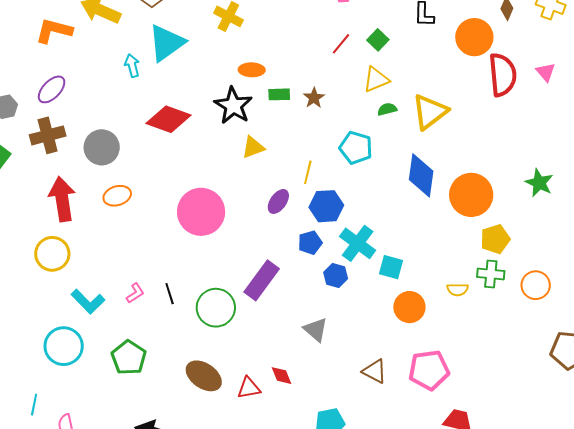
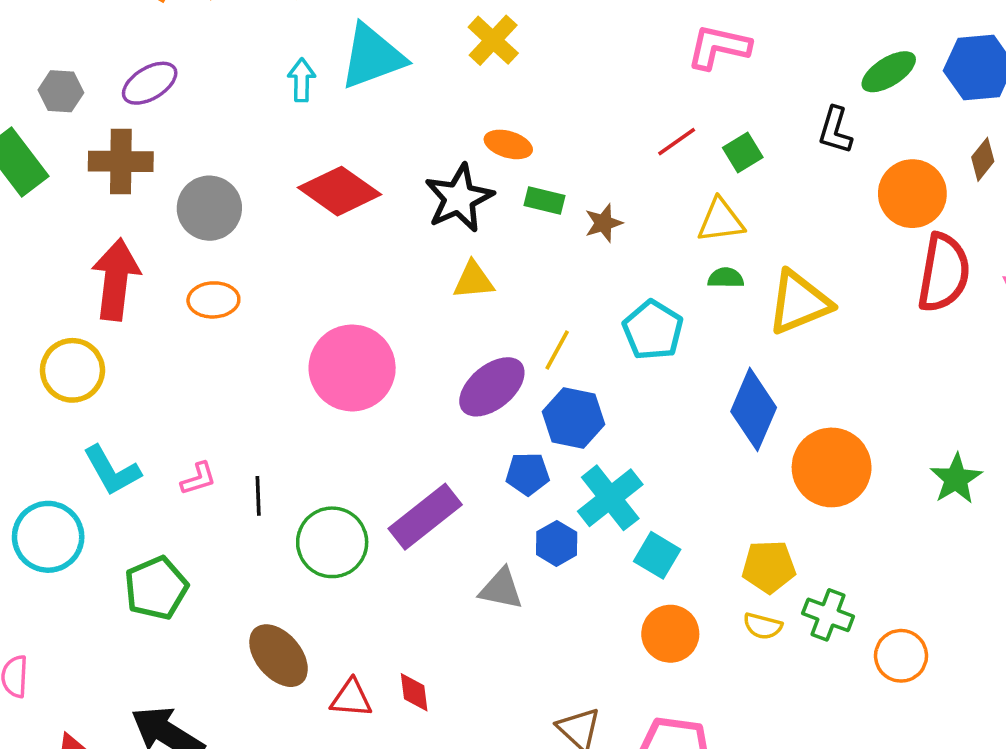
purple ellipse: (278, 201) -> (492, 387), size x1.5
yellow pentagon: (495, 239) -> (769, 567), moved
gray triangle: (316, 330) -> (501, 589), moved, turned -44

